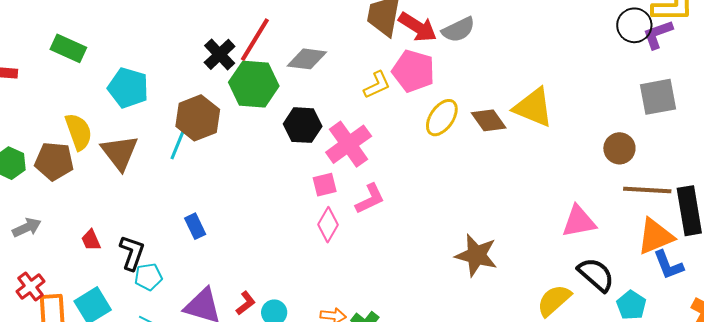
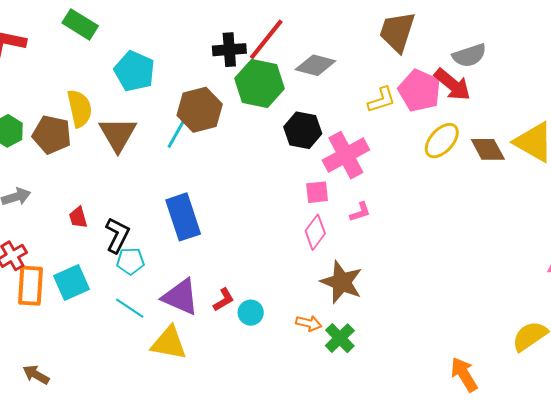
red arrow: (418, 27) -> (452, 84), moved
black cross: (220, 54) -> (229, 50), turned 32
pink L-shape: (370, 199) -> (360, 212), size x0.7
blue rectangle: (195, 226) -> (183, 217), size x1.8
brown star: (476, 255) -> (342, 282), moved

